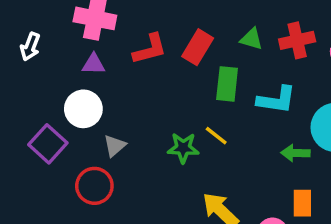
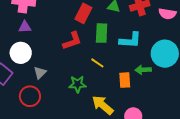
red L-shape: (150, 49) -> (72, 41), moved
green star: (183, 148) -> (77, 84), moved
orange rectangle: (302, 203) -> (125, 80), moved

